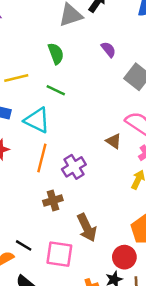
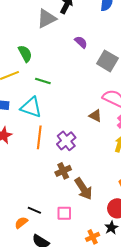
green semicircle: (56, 54) -> (25, 54), moved
brown cross: (53, 201) -> (63, 171), moved
pink square: (59, 254) -> (64, 213), size x0.7

